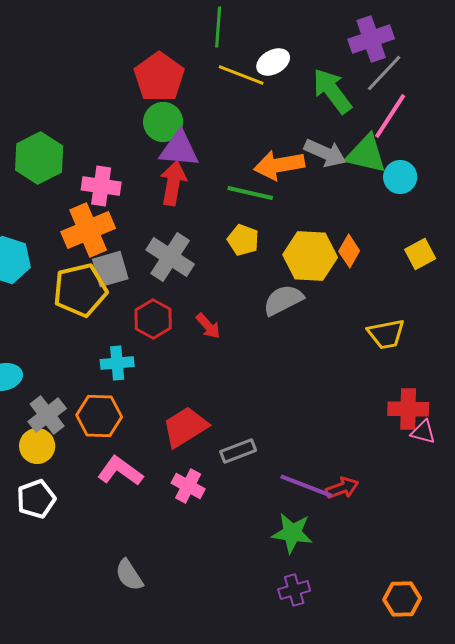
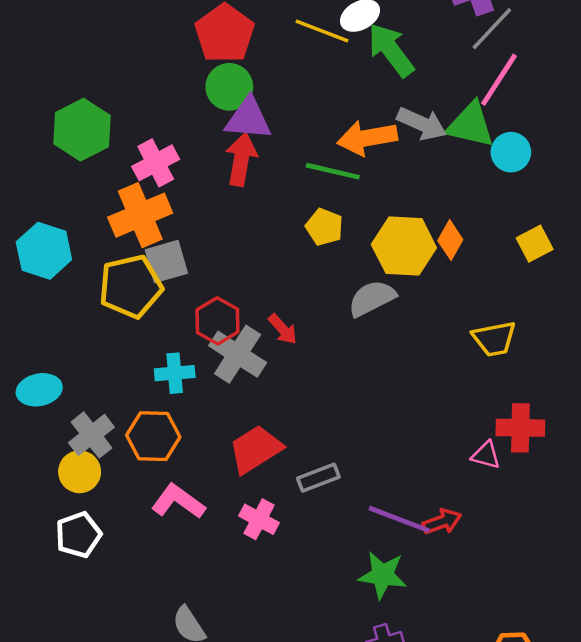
green arrow: (332, 91) -> (391, 50), moved
pink cross: (101, 186) -> (156, 163), turned -36
gray cross: (170, 257) -> (238, 354), moved
pink triangle: (423, 432) -> (486, 455), moved

